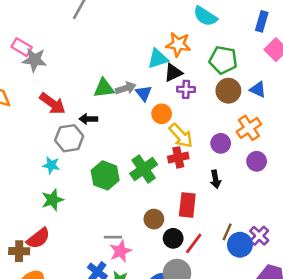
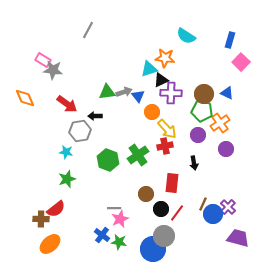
green pentagon: (223, 60) -> (202, 111), moved
purple cross: (186, 89) -> (171, 93), size x1.5

